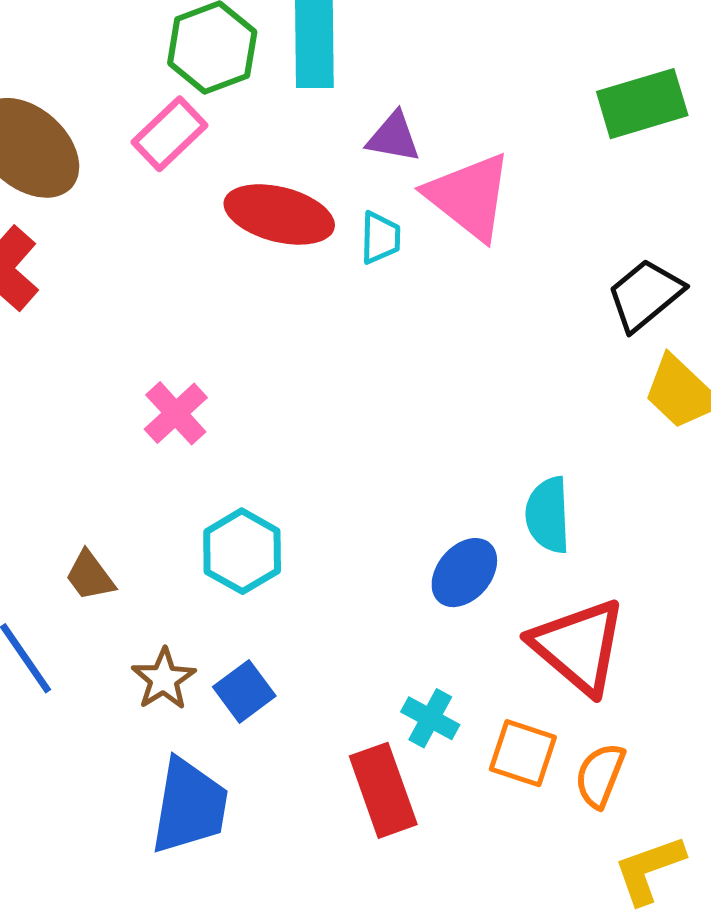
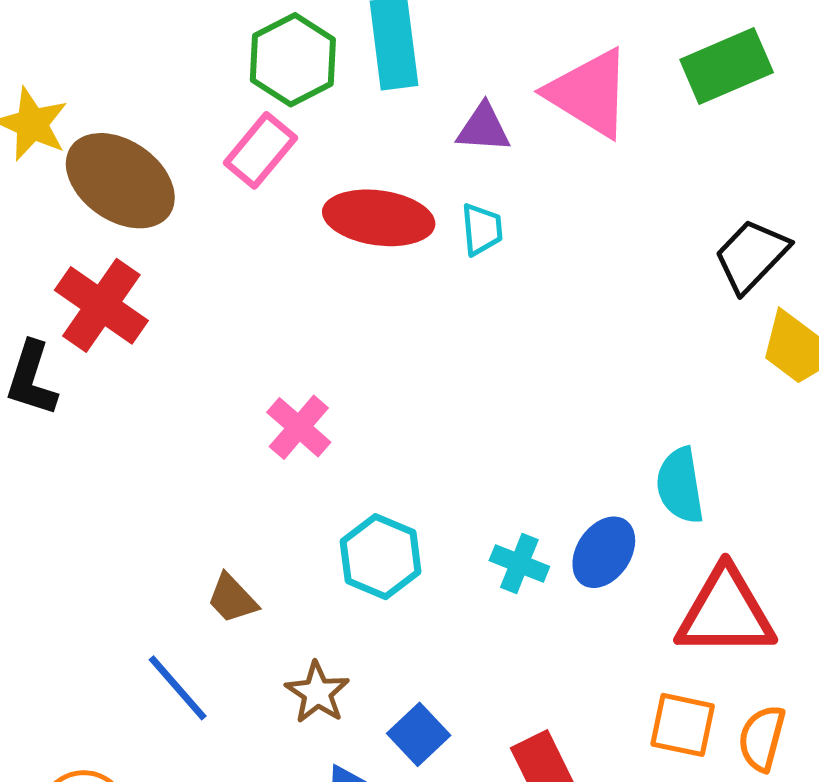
pink triangle: (469, 196) -> (589, 93), moved
red triangle: (578, 646) -> (726, 613), turned -34
blue square: (244, 691) -> (419, 734), moved
cyan cross: (430, 718) -> (519, 563), moved

